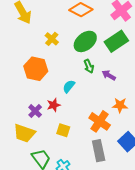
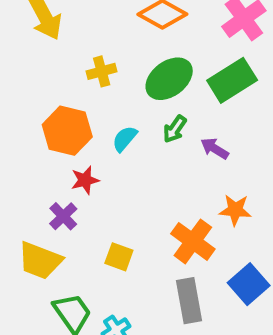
yellow cross: (52, 39) -> (102, 71), turned 32
green arrow: (89, 66) -> (175, 129), turned 56
cyan semicircle: (69, 86) -> (125, 139), moved
red star: (54, 105) -> (85, 180), moved

